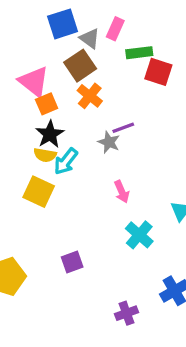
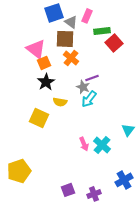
brown square: (80, 66) -> (65, 39), turned 36
red square: (158, 72) -> (114, 43), turned 30
yellow semicircle: (45, 155) -> (60, 102), moved
cyan arrow: (66, 161) -> (89, 99), moved
pink arrow: (122, 192) -> (84, 144), moved
purple square: (72, 262) -> (68, 190), moved

